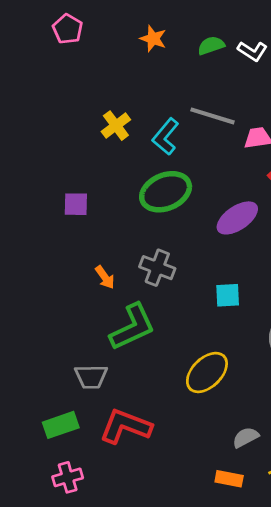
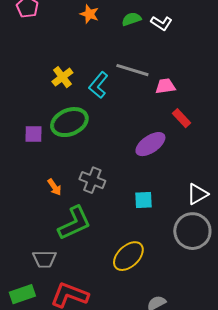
green ellipse: (166, 192) -> (69, 122), moved

